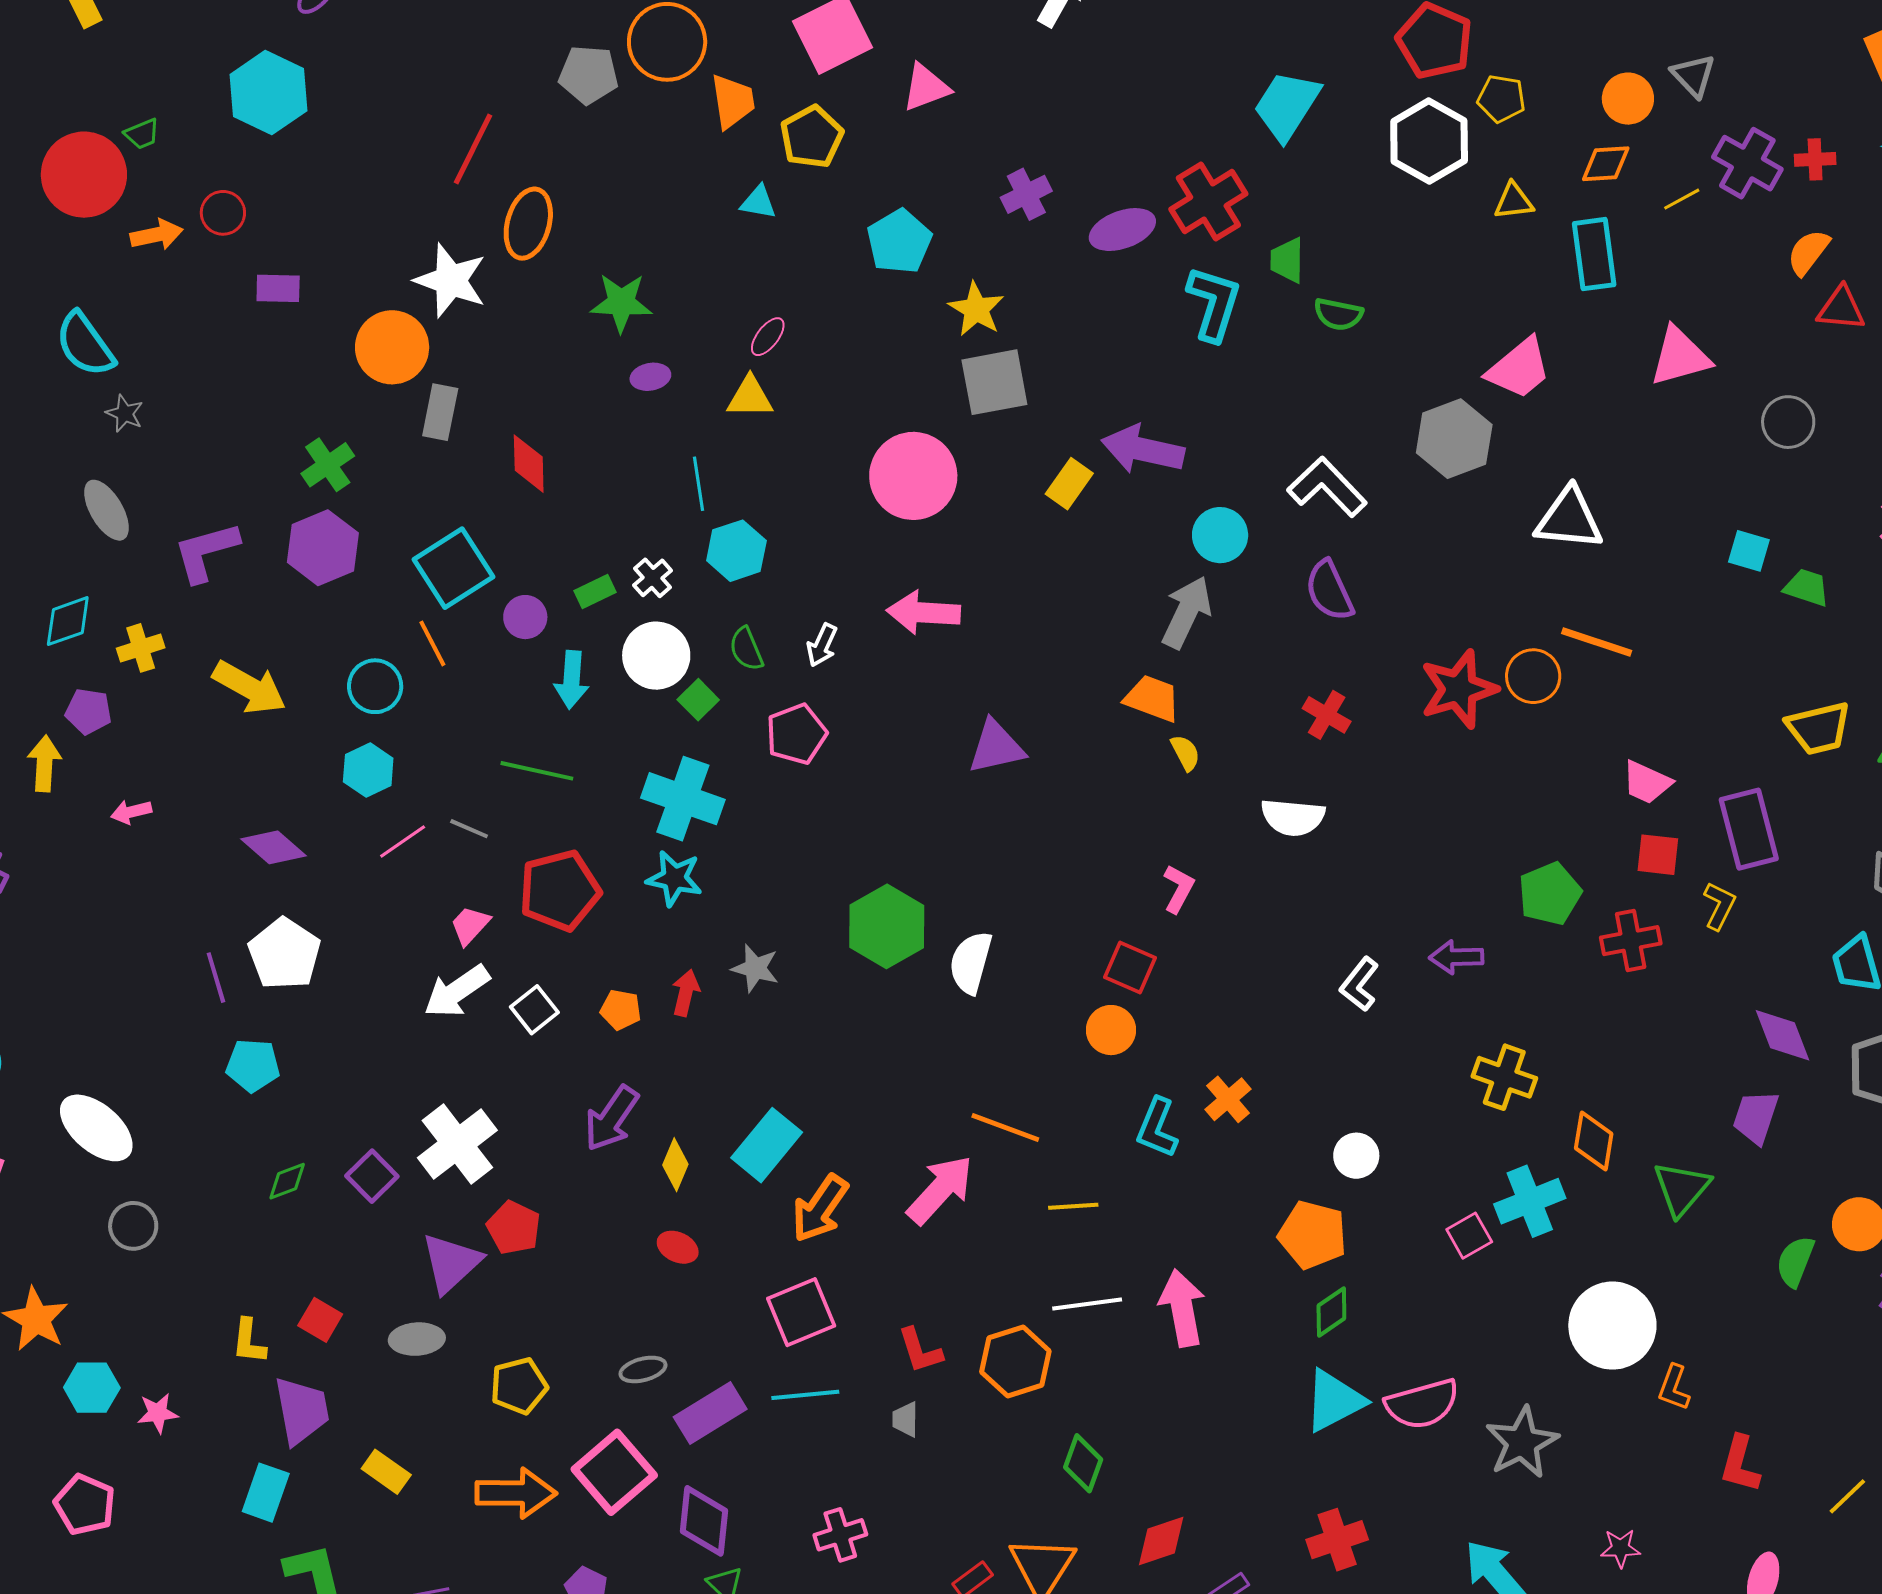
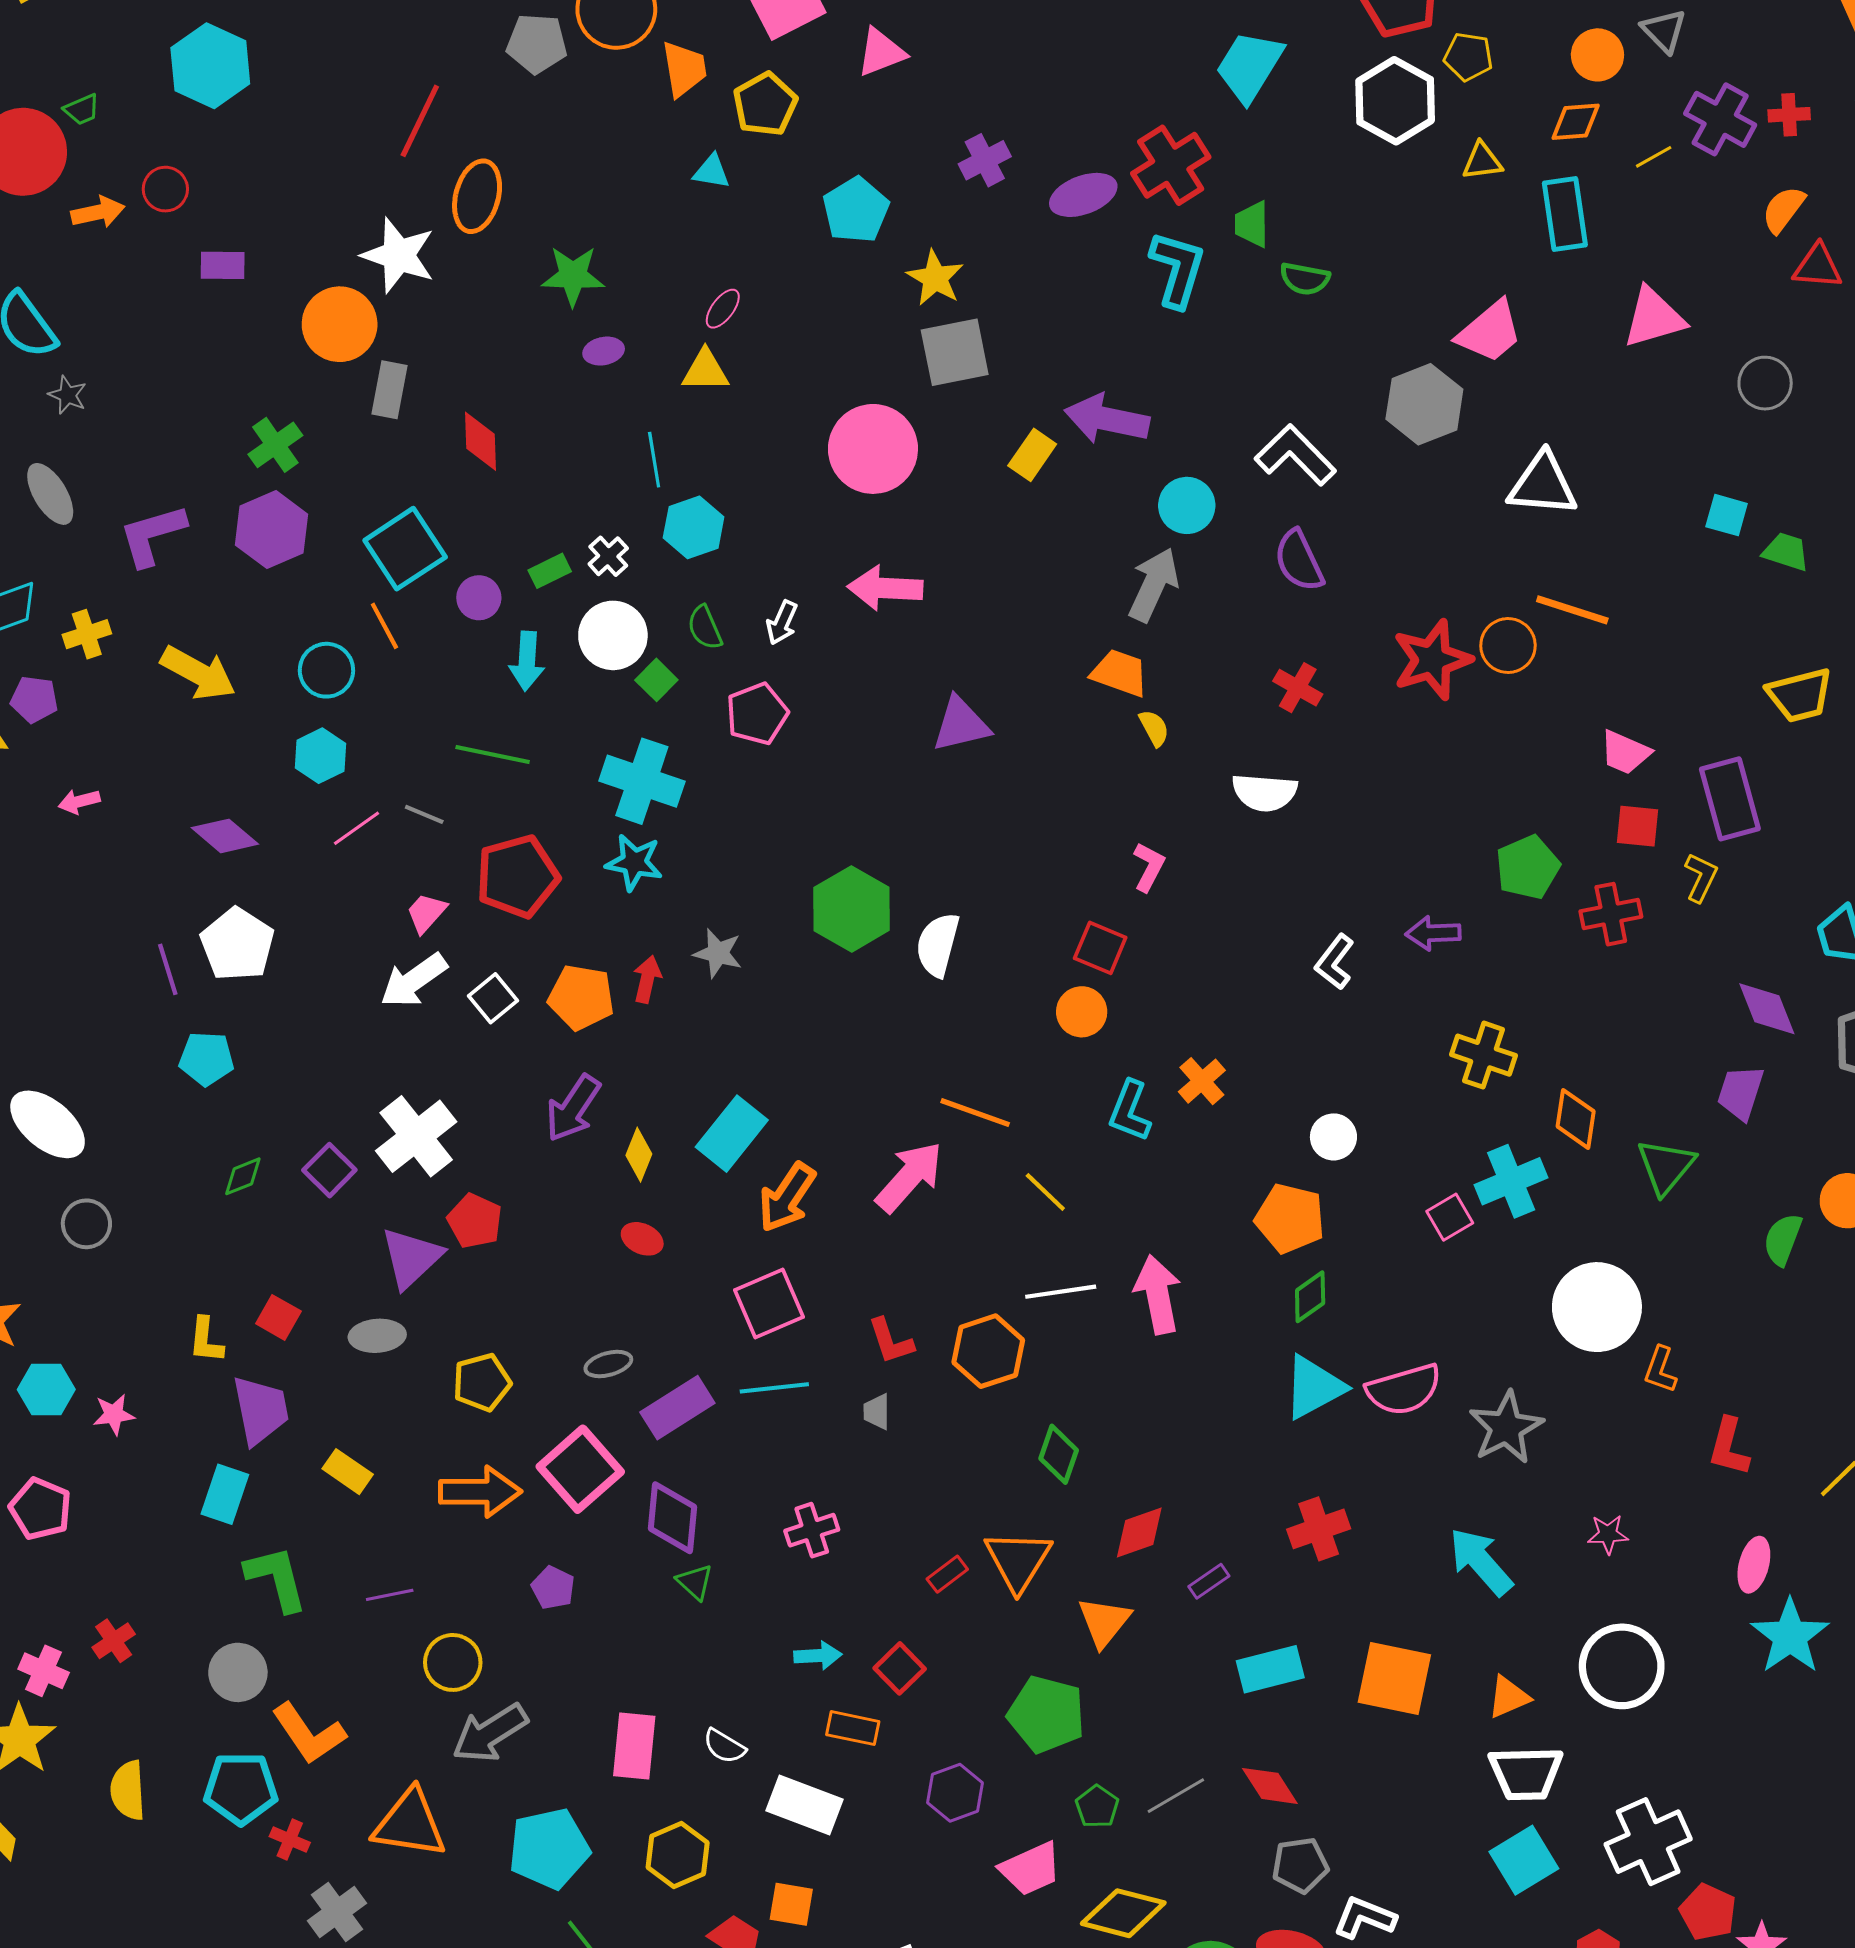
orange pentagon: (621, 1010) -> (581, 997), size x1.6
yellow line: (1073, 1206) -> (1045, 1192), turned 48

